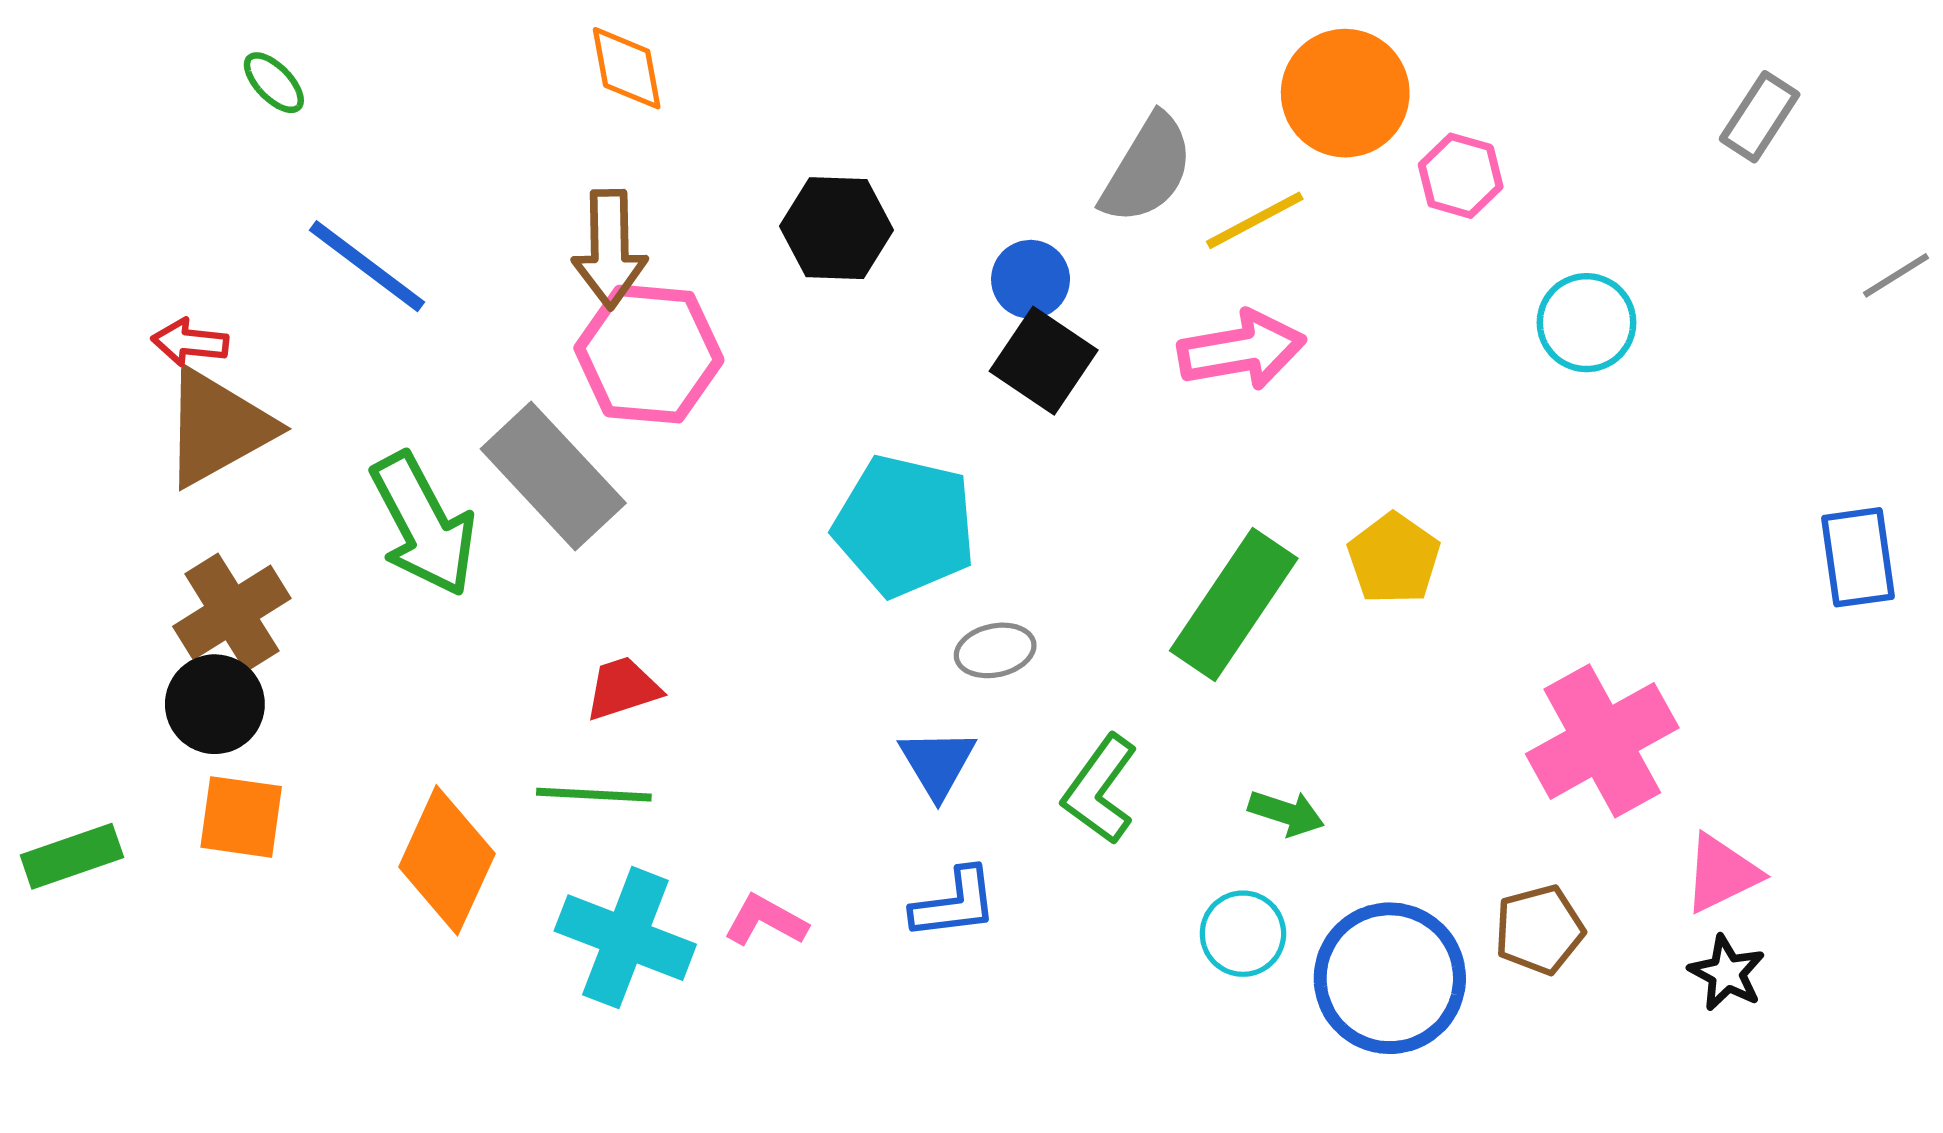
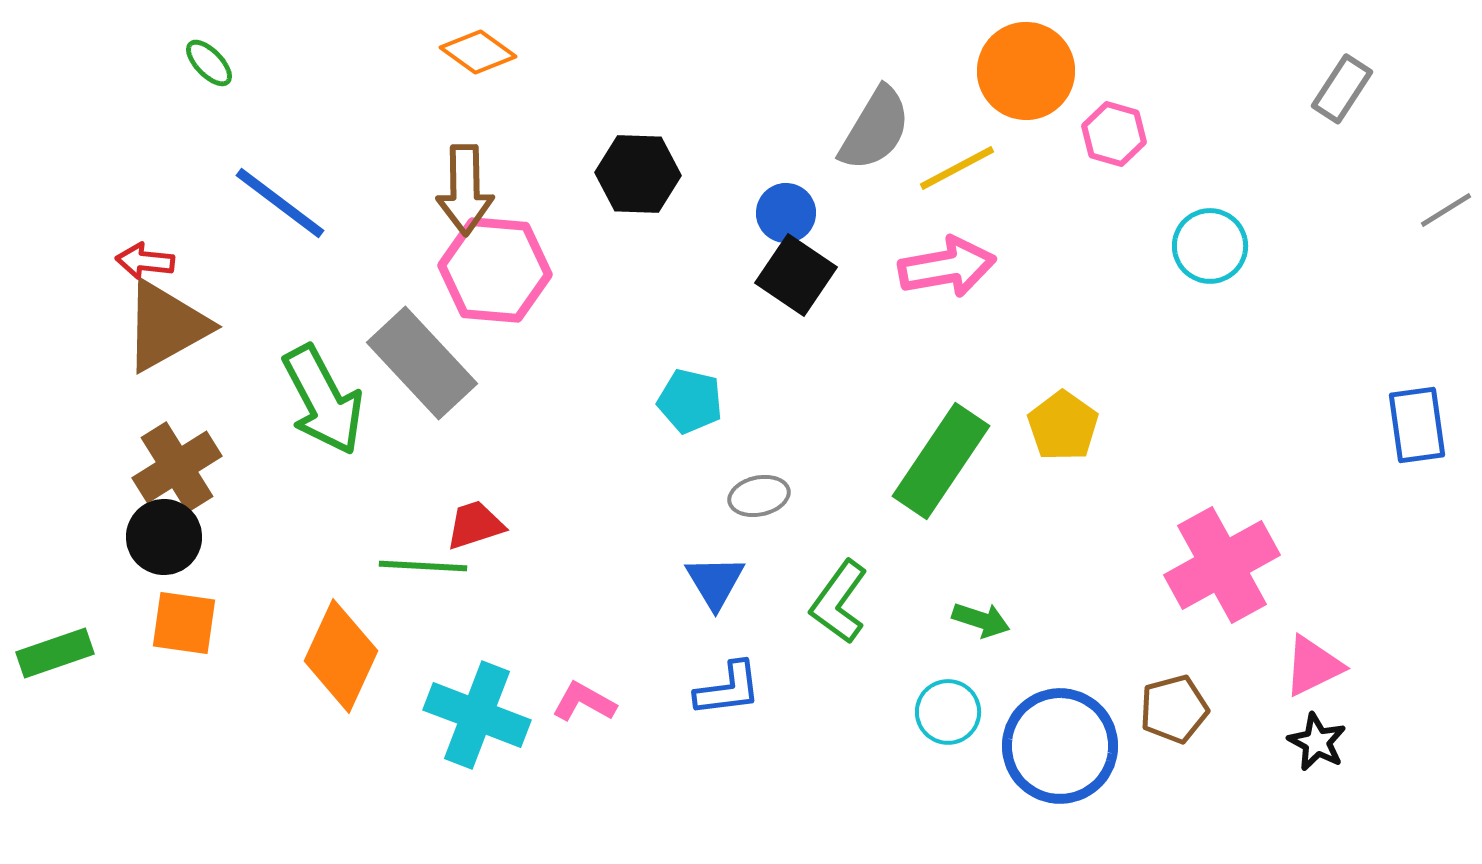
orange diamond: (627, 68) -> (478, 52), turned -44
cyan pentagon: (905, 526) -> (690, 401), size x0.6
green line: (594, 795) -> (423, 566), moved

